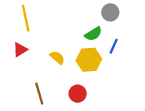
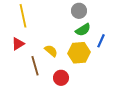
gray circle: (110, 12) -> (79, 11), moved
brown line: (39, 94) -> (35, 66), moved
red circle: (78, 94) -> (61, 78), moved

